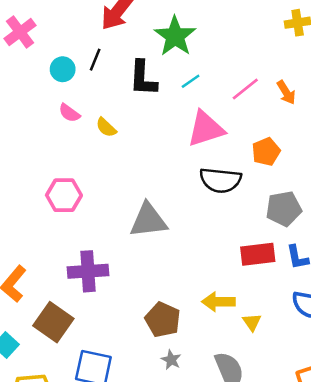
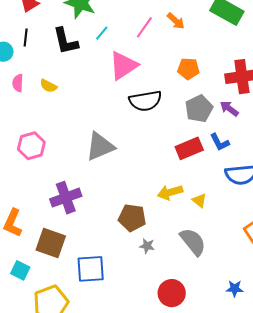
pink semicircle: (69, 113) -> (18, 83), turned 72
orange pentagon: (266, 152) -> (188, 69), moved, turned -30

